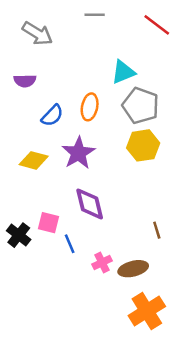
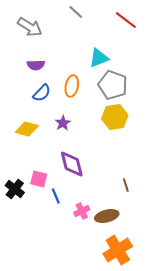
gray line: (95, 15) -> (76, 12), turned 42
purple semicircle: (25, 81) -> (36, 65), moved
purple star: (78, 153) -> (63, 123), size x0.6

